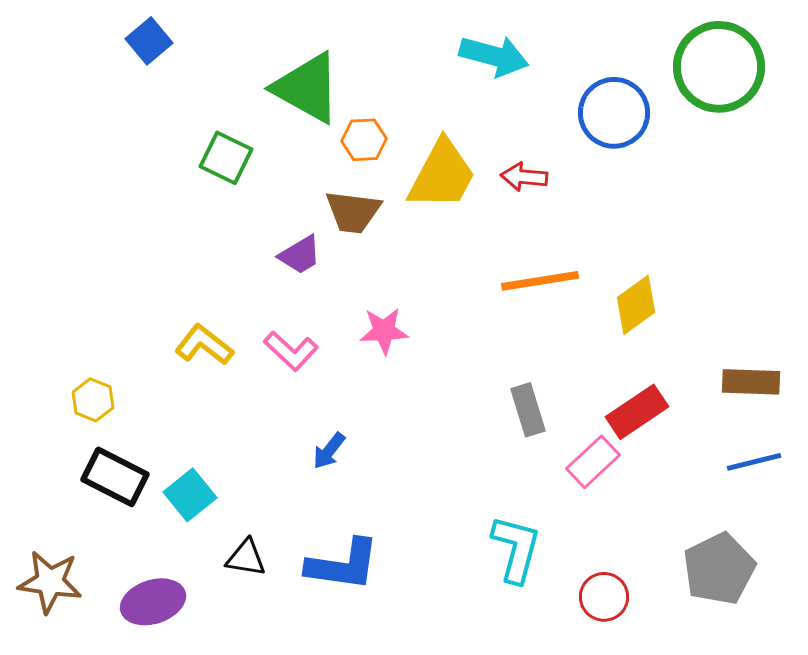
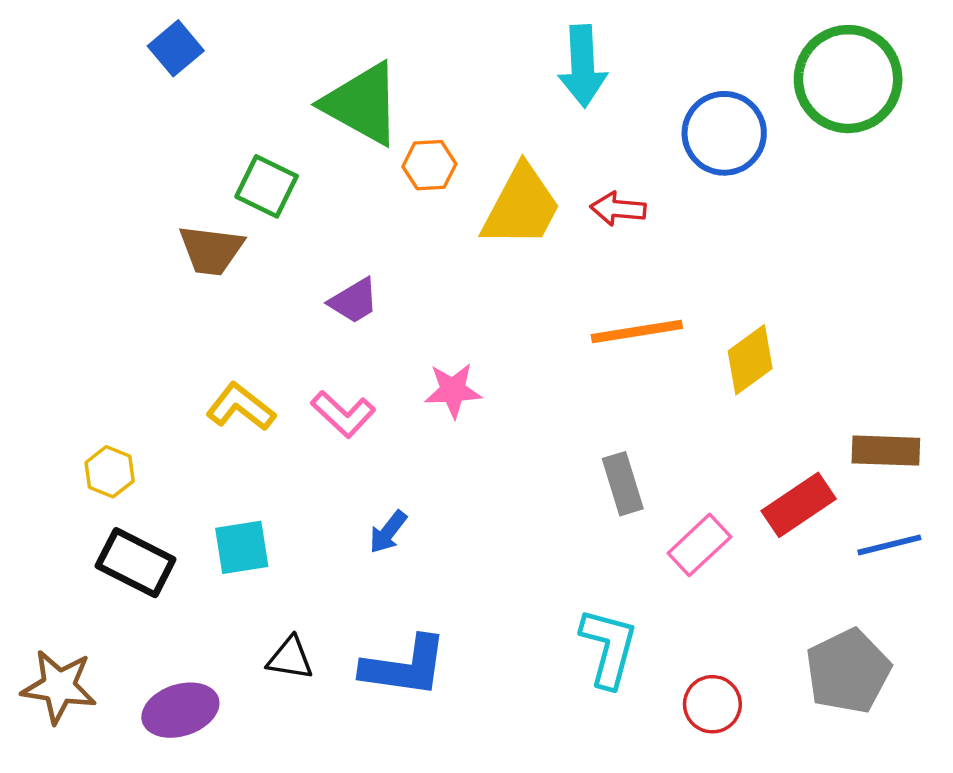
cyan arrow: (494, 56) -> (583, 66), turned 72
brown trapezoid: (353, 212) -> (211, 250), moved
red rectangle: (637, 412) -> (799, 505), moved
cyan square: (190, 495) -> (242, 547), moved, turned 30

